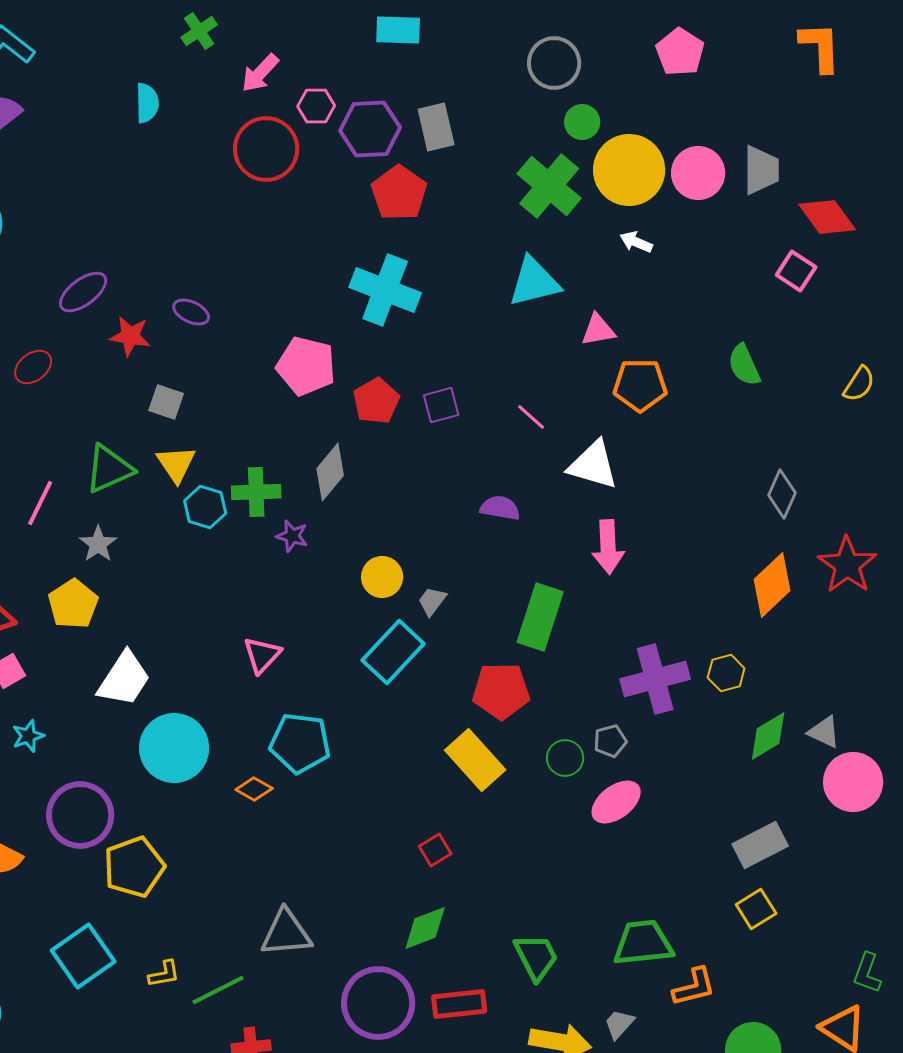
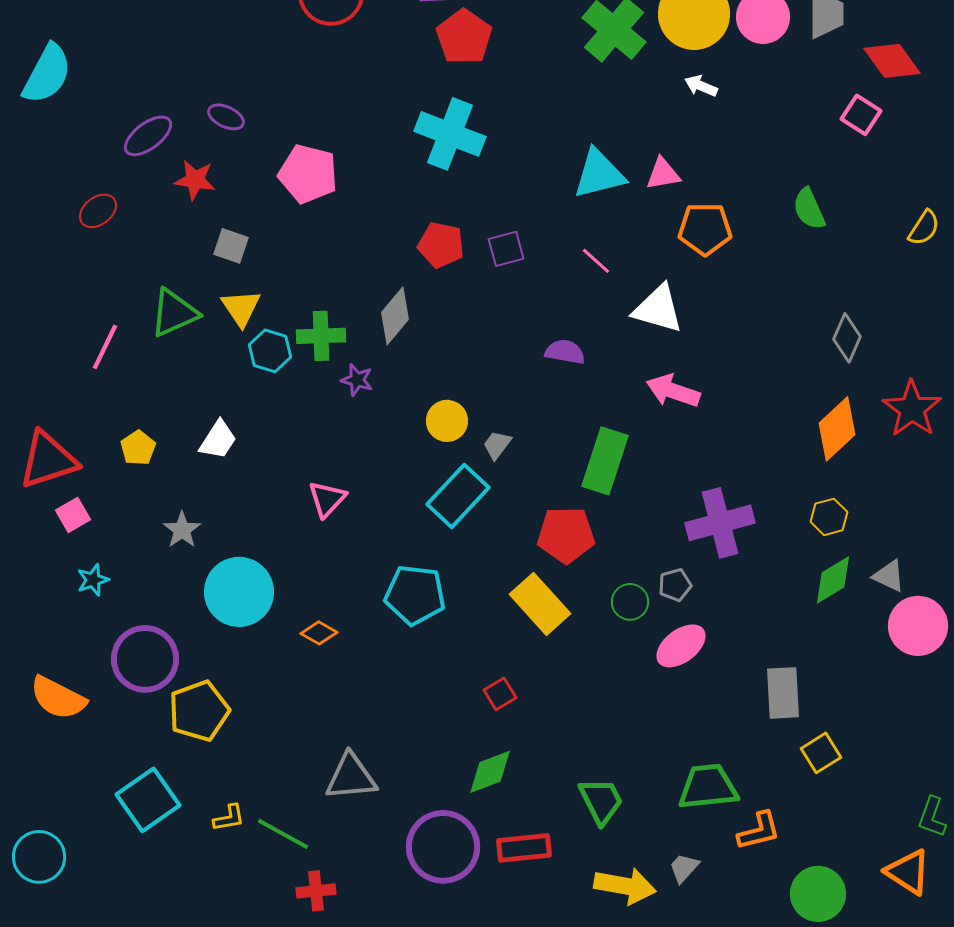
cyan triangle: (534, 282) -> (599, 174), moved
purple ellipse: (191, 312) -> (226, 117), moved
pink pentagon: (306, 366) -> (308, 174), moved
red pentagon: (376, 401) -> (441, 245), turned -30
gray star: (98, 544) -> (182, 530), moved
pink arrow: (608, 547) -> (673, 391), turned 112
yellow pentagon: (73, 604) -> (138, 448), size x0.7
yellow hexagon: (726, 673) -> (829, 517), moved
white trapezoid: (124, 679) -> (218, 440), moved, size x0.7
cyan pentagon: (300, 743) -> (415, 595), moved
gray rectangle: (760, 845) -> (783, 693), moved, turned -66
green line: (218, 990) -> (283, 834), turned 56

